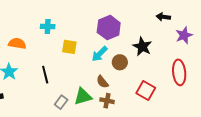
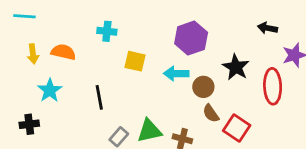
cyan arrow: (100, 54) -> (176, 74), turned 42
red ellipse: (179, 72) -> (273, 86), moved
brown semicircle: (102, 82) -> (211, 113), moved

